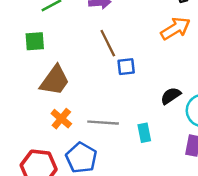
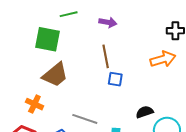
green square: (35, 41) -> (48, 39), size x1.5
orange cross: (61, 119) -> (34, 104), moved, turned -30

